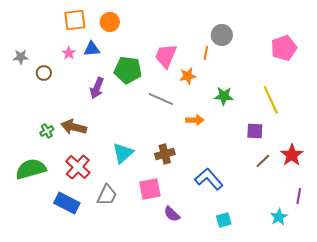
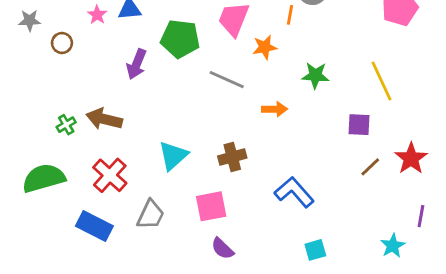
purple semicircle: (172, 214) -> (222, 249), moved

